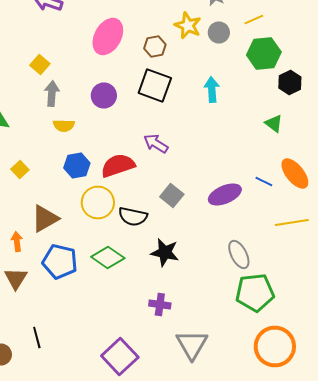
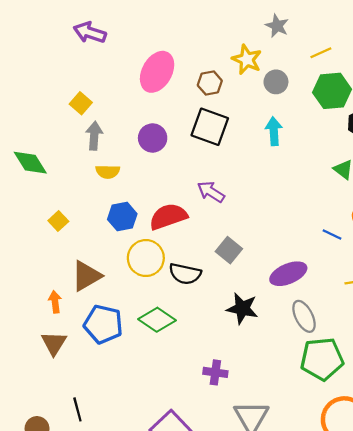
gray circle: (219, 32) -> (276, 82), moved
purple ellipse: (225, 194) -> (288, 274), moved
black star: (165, 252) -> (242, 308), moved

